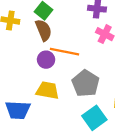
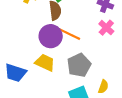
purple circle: (46, 60) -> (51, 36), size x1.5

